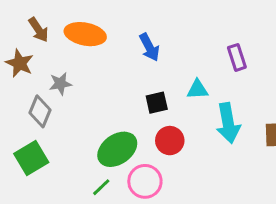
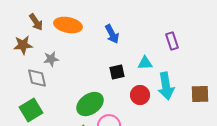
brown star: (20, 63) -> (23, 45), turned -30
gray diamond: (40, 111) -> (37, 78), turned -35
red circle: (170, 141) -> (140, 95), moved

